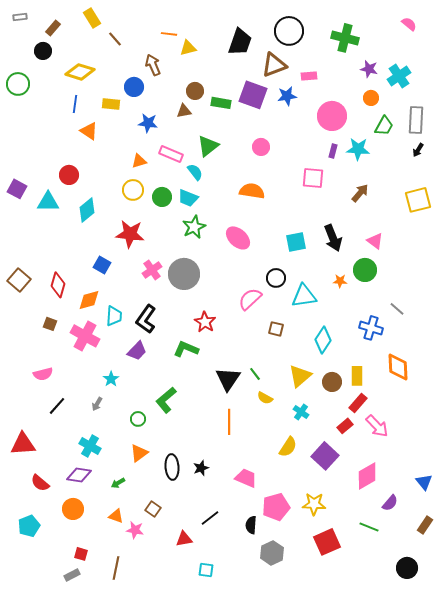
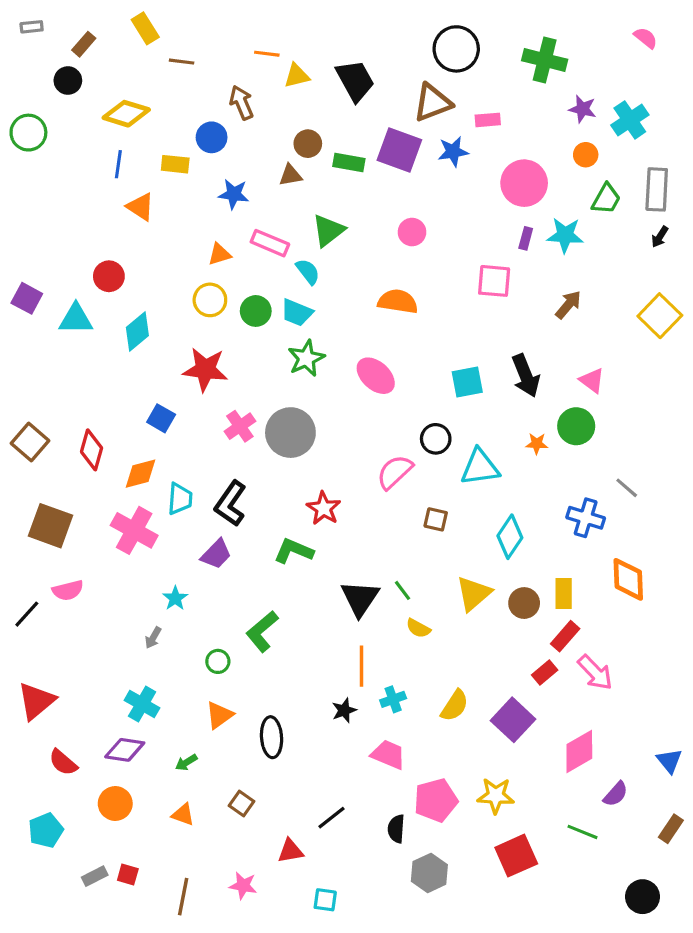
brown line: (115, 39) -> (182, 62), turned -42
black trapezoid: (240, 42) -> (355, 81), moved, turned -48
yellow square: (418, 200) -> (660, 316), turned -32
brown square: (50, 324) -> (51, 526), moved, size x2.0
black line: (57, 406) -> (27, 614), moved
cyan cross: (301, 412) -> (393, 699), moved, turned 35
red triangle: (23, 444) -> (36, 701), turned -36
black star: (201, 468) -> (344, 710), moved
pink star: (135, 530) -> (243, 886), moved
gray rectangle: (72, 575) -> (95, 876), moved

